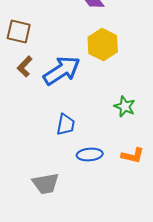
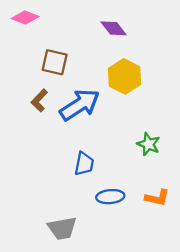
brown square: (19, 32) -> (55, 62), moved

